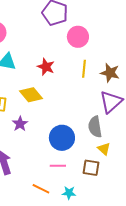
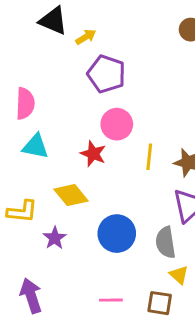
pink circle: (78, 37) -> (117, 124), moved
blue circle: (62, 138) -> (117, 234), moved

